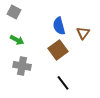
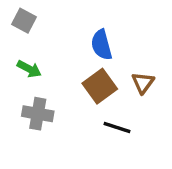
brown triangle: (83, 33) -> (143, 83), moved
black line: (63, 83) -> (117, 127), moved, turned -35

